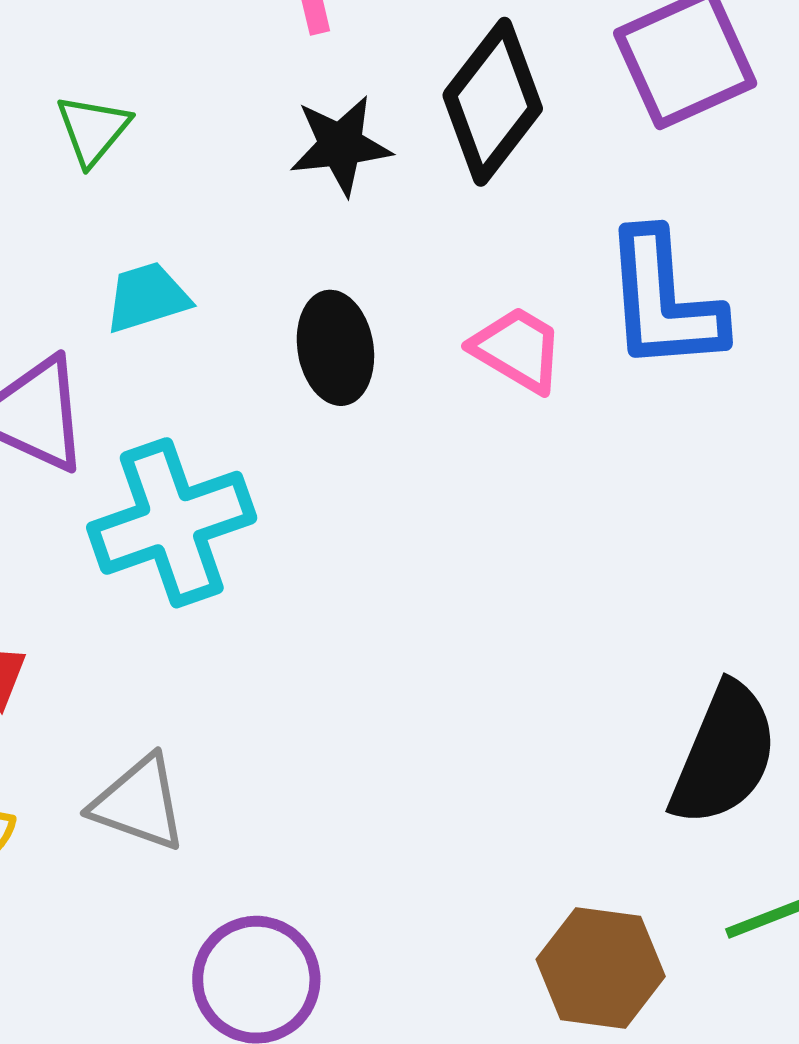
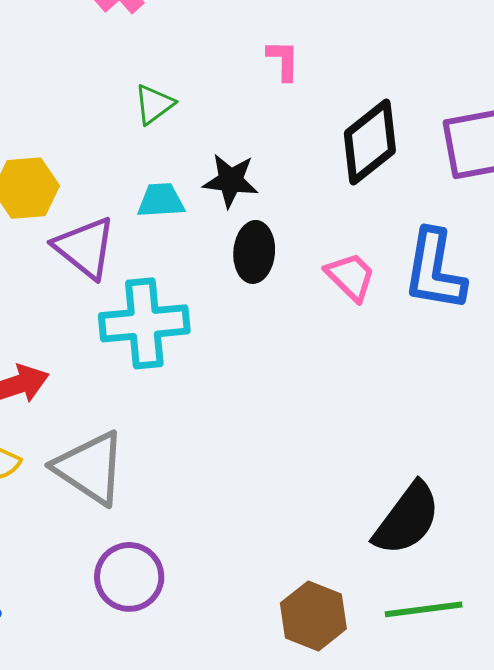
black star: (341, 145) -> (231, 181), moved
gray triangle: (139, 803) -> (90, 468), size x1.4

